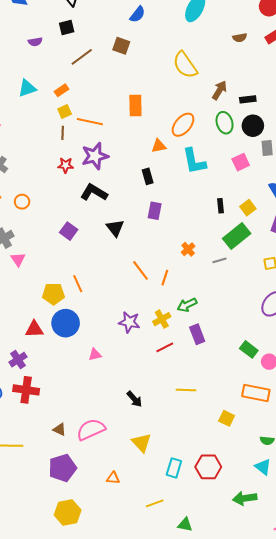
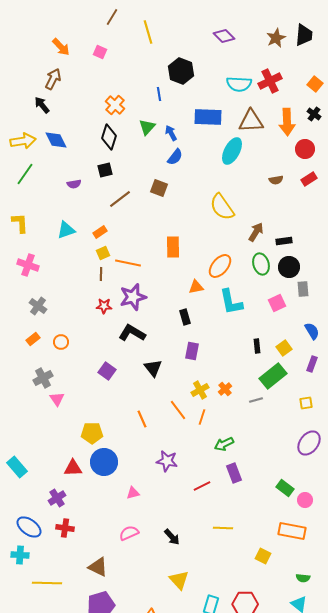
orange line: (78, 284) -> (142, 419), moved
yellow cross: (162, 319) -> (200, 390), moved
red cross: (26, 390) -> (65, 528), size x0.7
brown triangle: (60, 429) -> (98, 567), size x1.5
pink semicircle: (91, 429) -> (129, 533), moved, size x0.7

